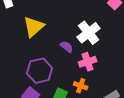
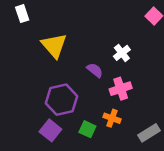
yellow triangle: (34, 27) -> (54, 46), turned -30
white cross: (89, 33) -> (122, 53), size x0.6

